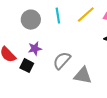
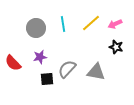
black square: (27, 66) -> (47, 79), moved, turned -32
gray triangle: (83, 76) -> (96, 72), moved

